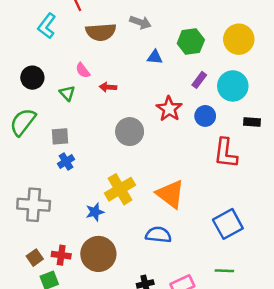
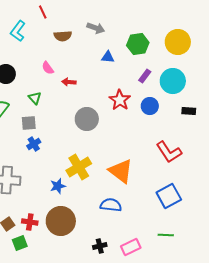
brown semicircle: (101, 32) -> (63, 36), size x0.7
green triangle: (67, 93) -> (35, 98), moved
red L-shape: (226, 153) -> (169, 152), moved, turned -40

